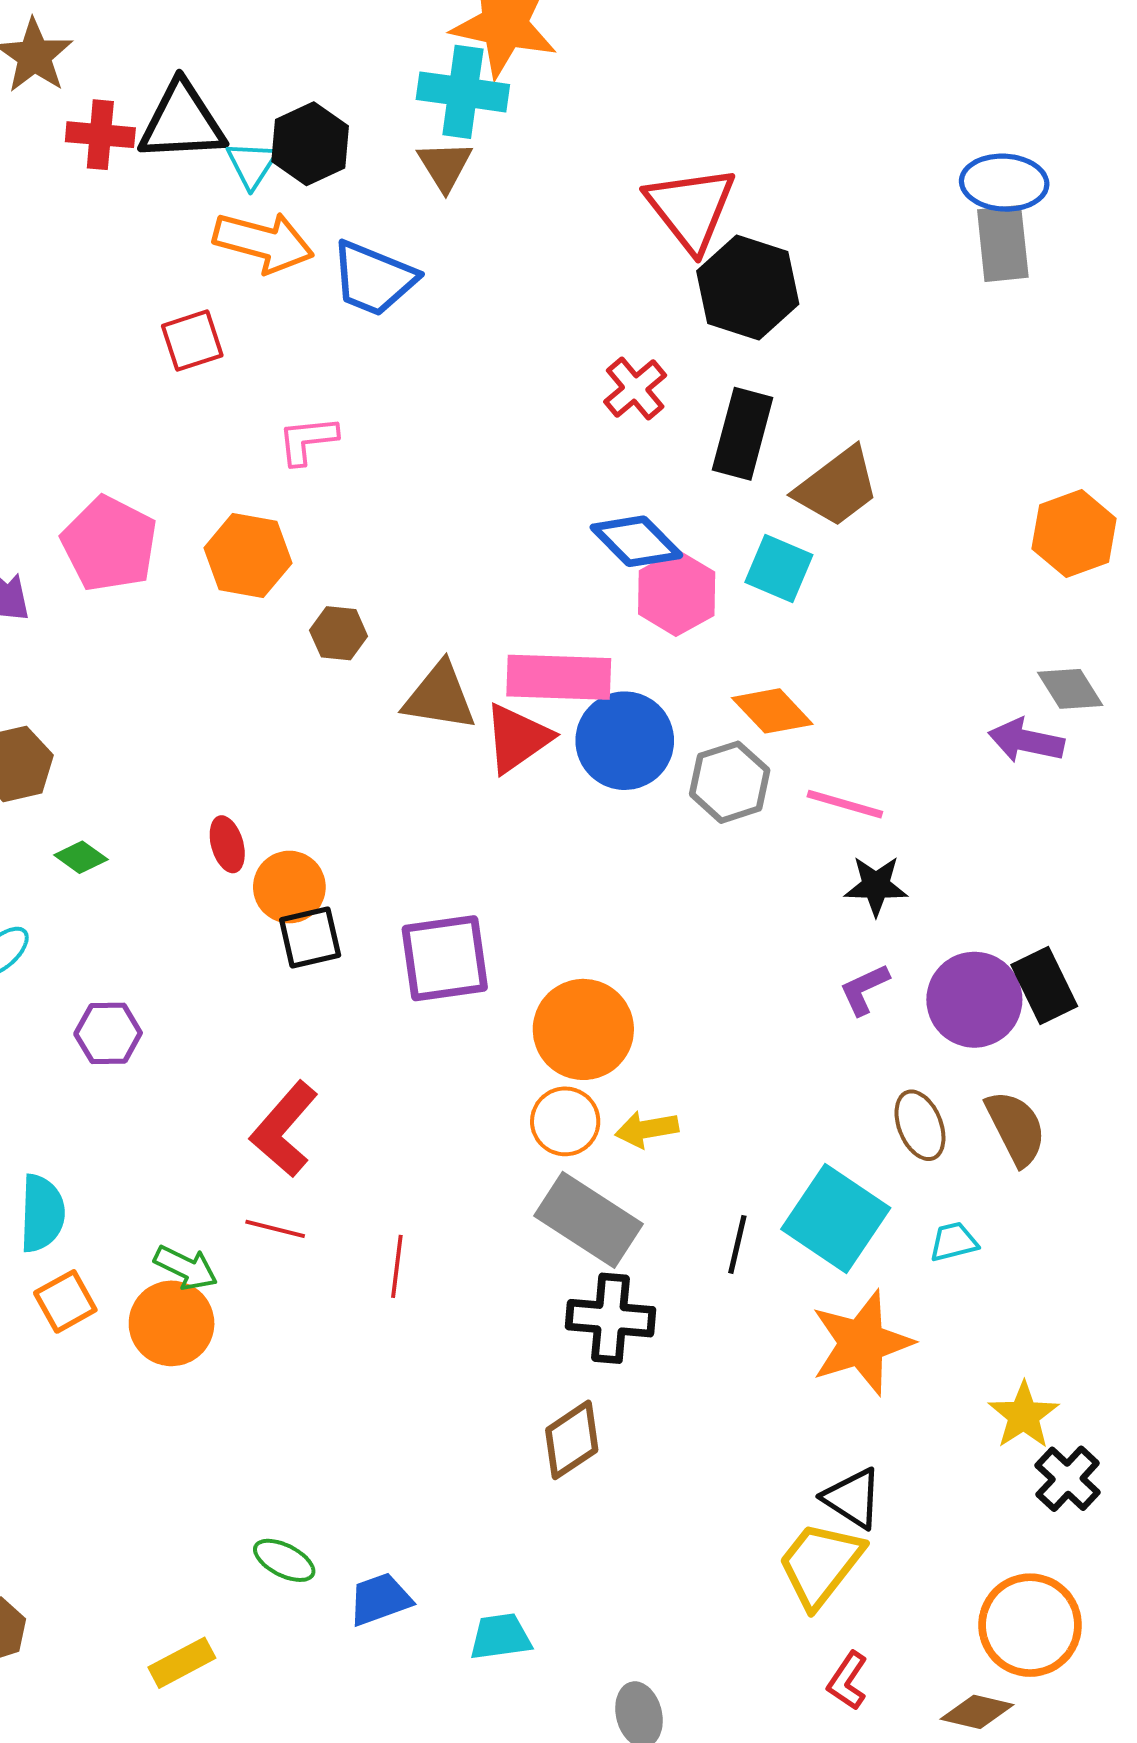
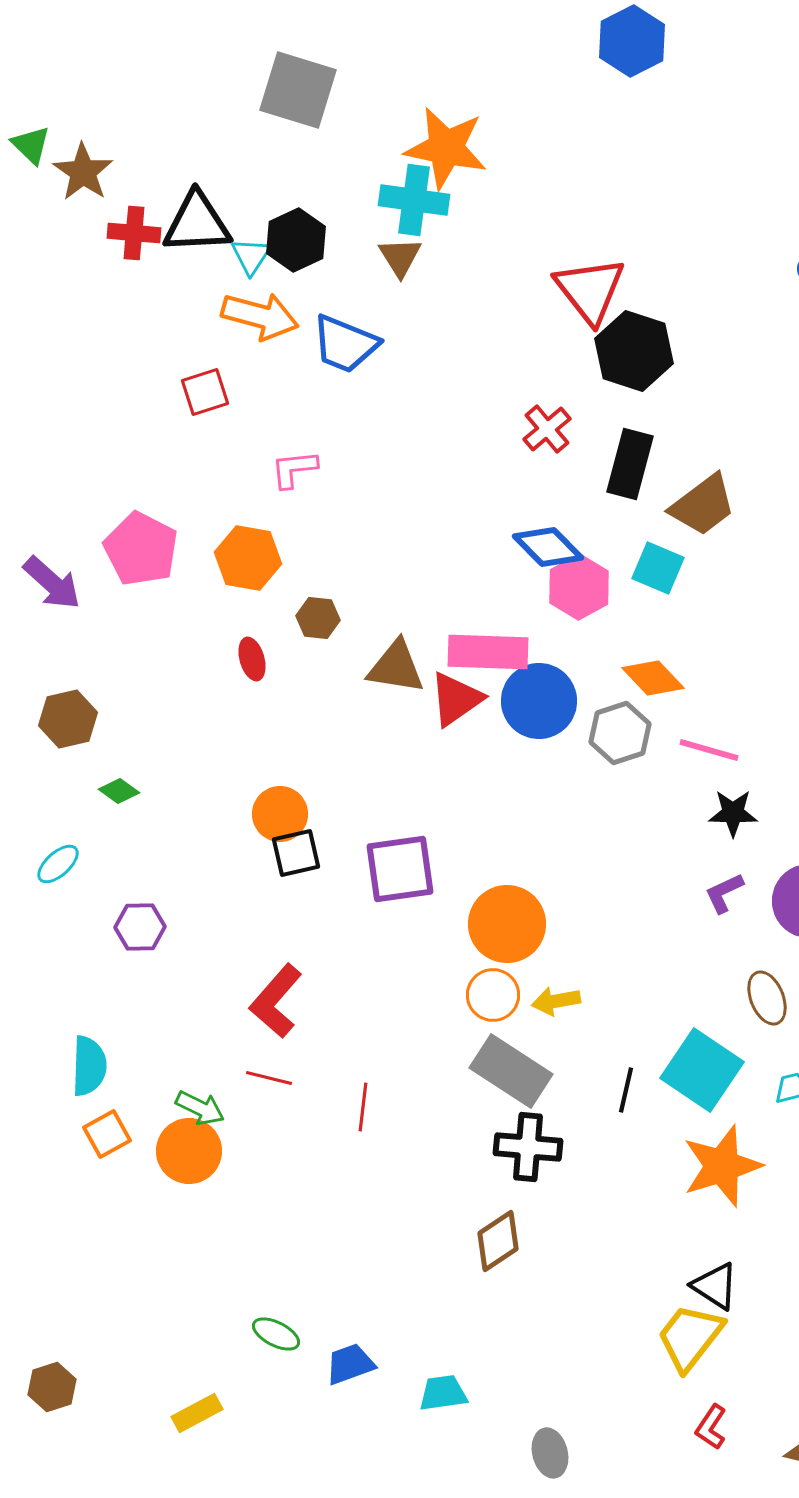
red ellipse: (227, 844) -> (252, 659), moved

